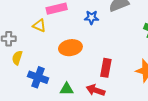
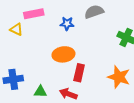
orange ellipse: (70, 48) -> (63, 54), moved
blue cross: (38, 77) -> (13, 79), turned -30

